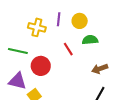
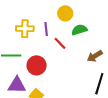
purple line: (59, 19) -> (46, 29), moved

